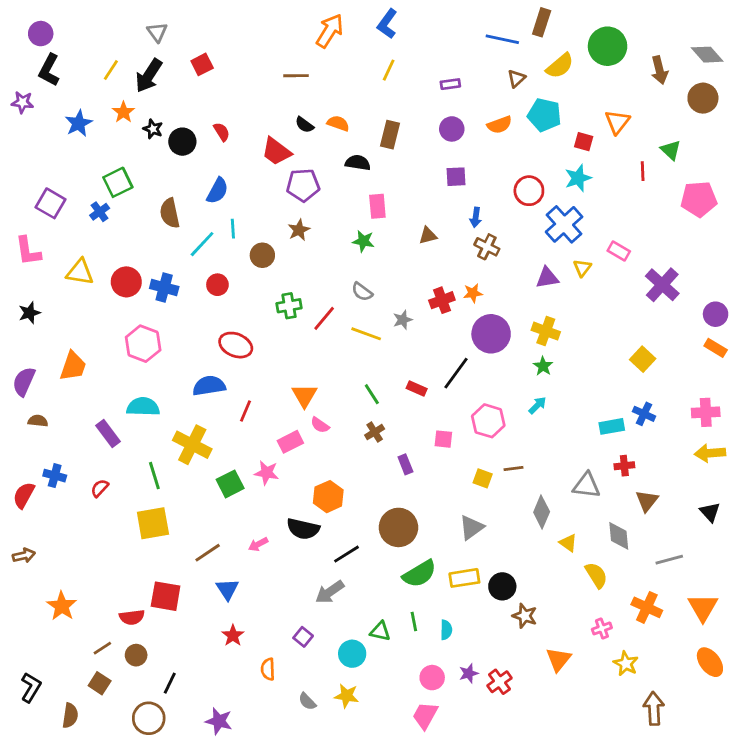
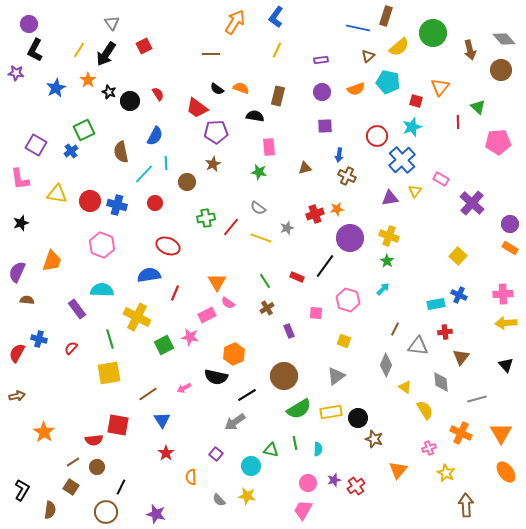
brown line: (514, 469) -> (395, 329), moved, turned -56

